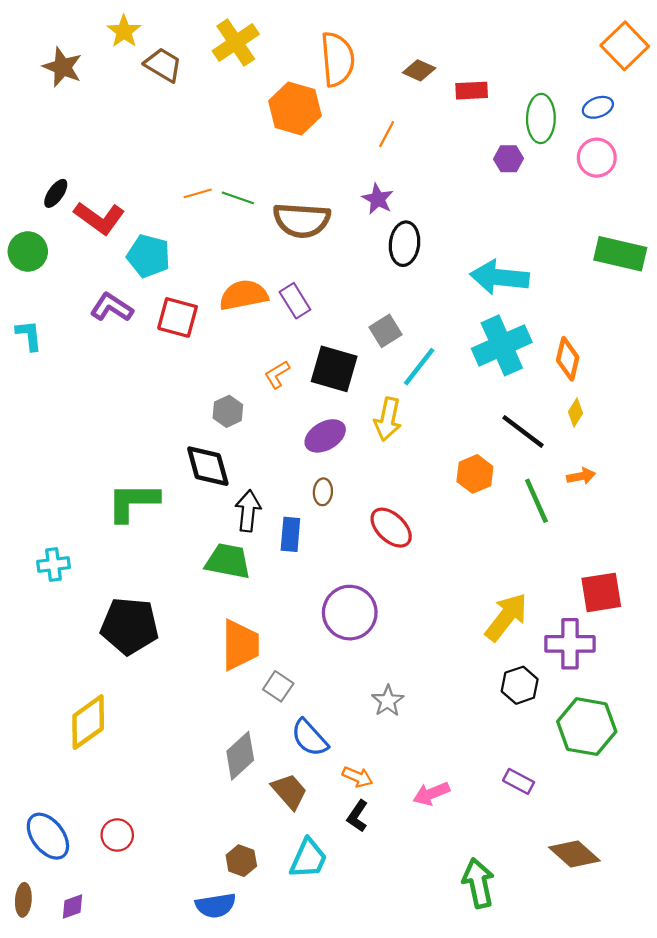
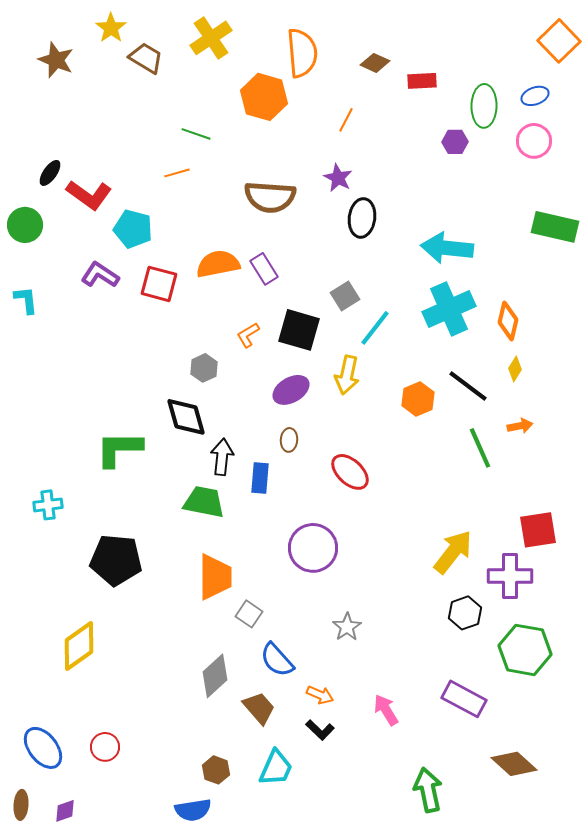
green line: (238, 198) -> (196, 134), moved
orange hexagon: (475, 474) -> (418, 399), moved
purple rectangle: (519, 781) -> (464, 699), size x1.6
pink arrow: (431, 794) -> (386, 710), turned 80
black L-shape: (358, 816) -> (320, 730), turned -80

